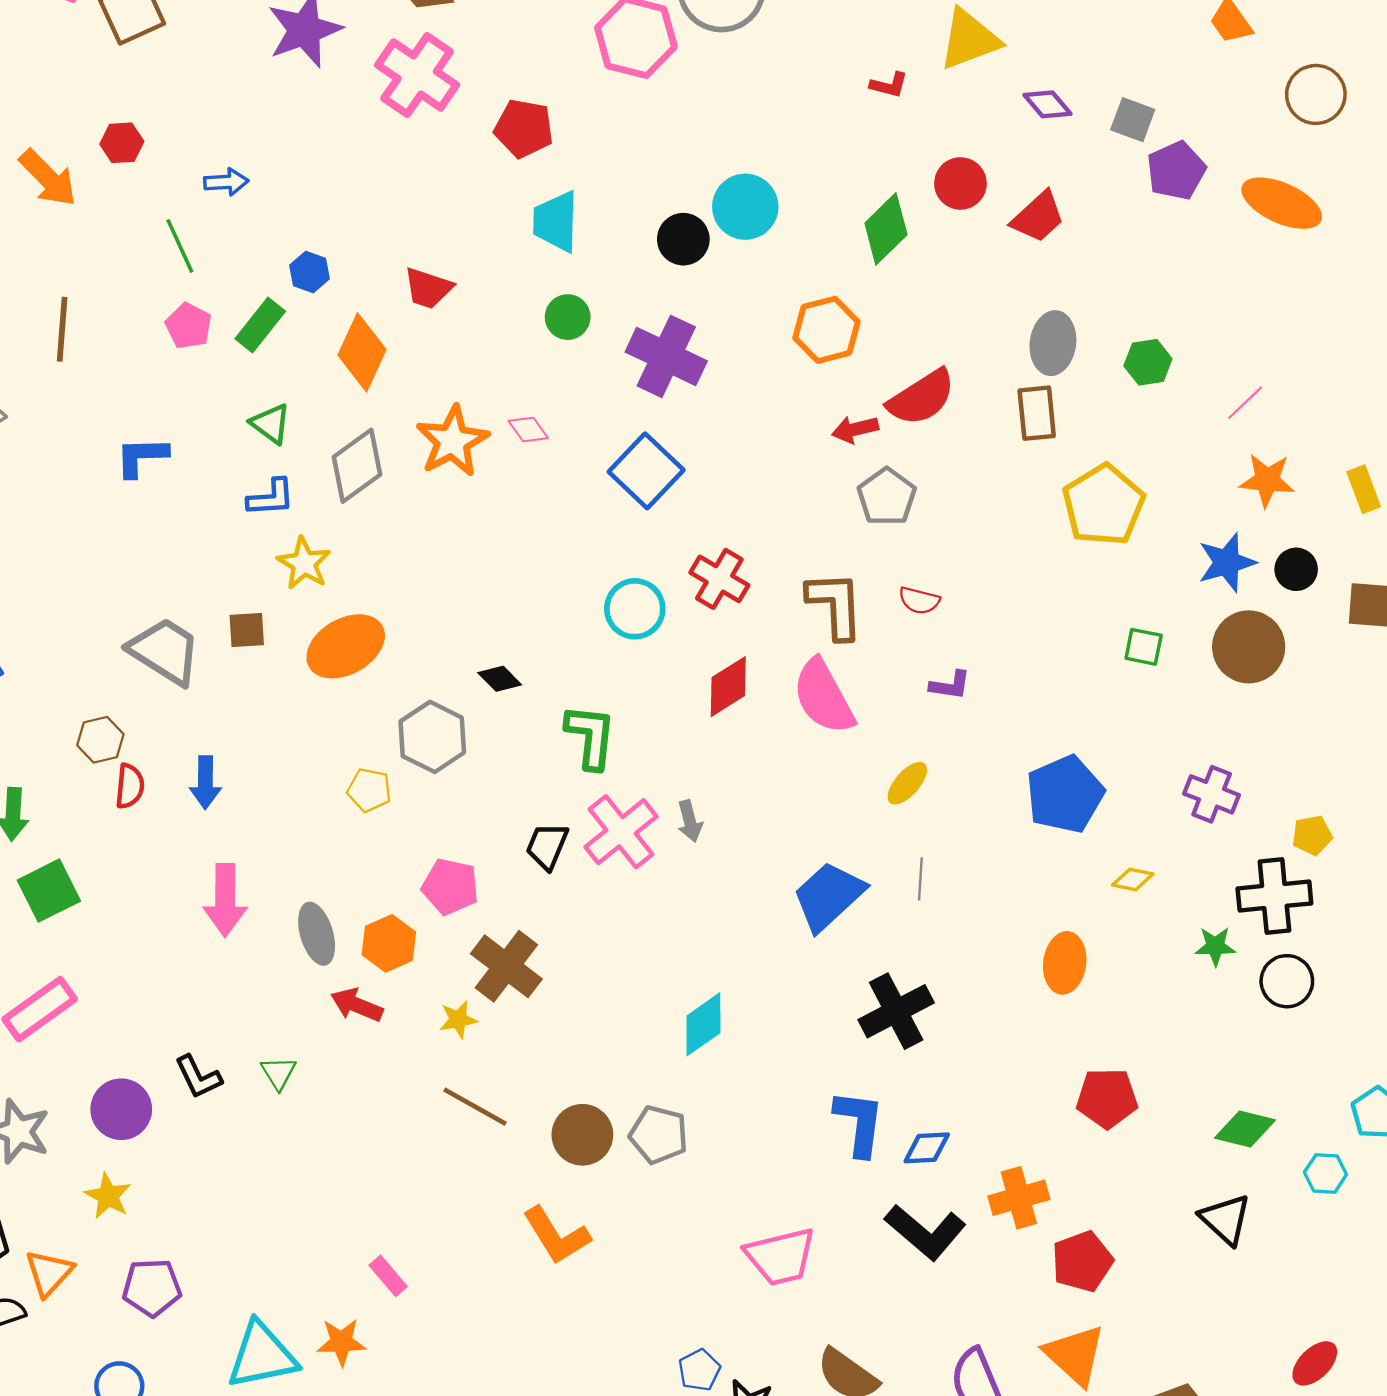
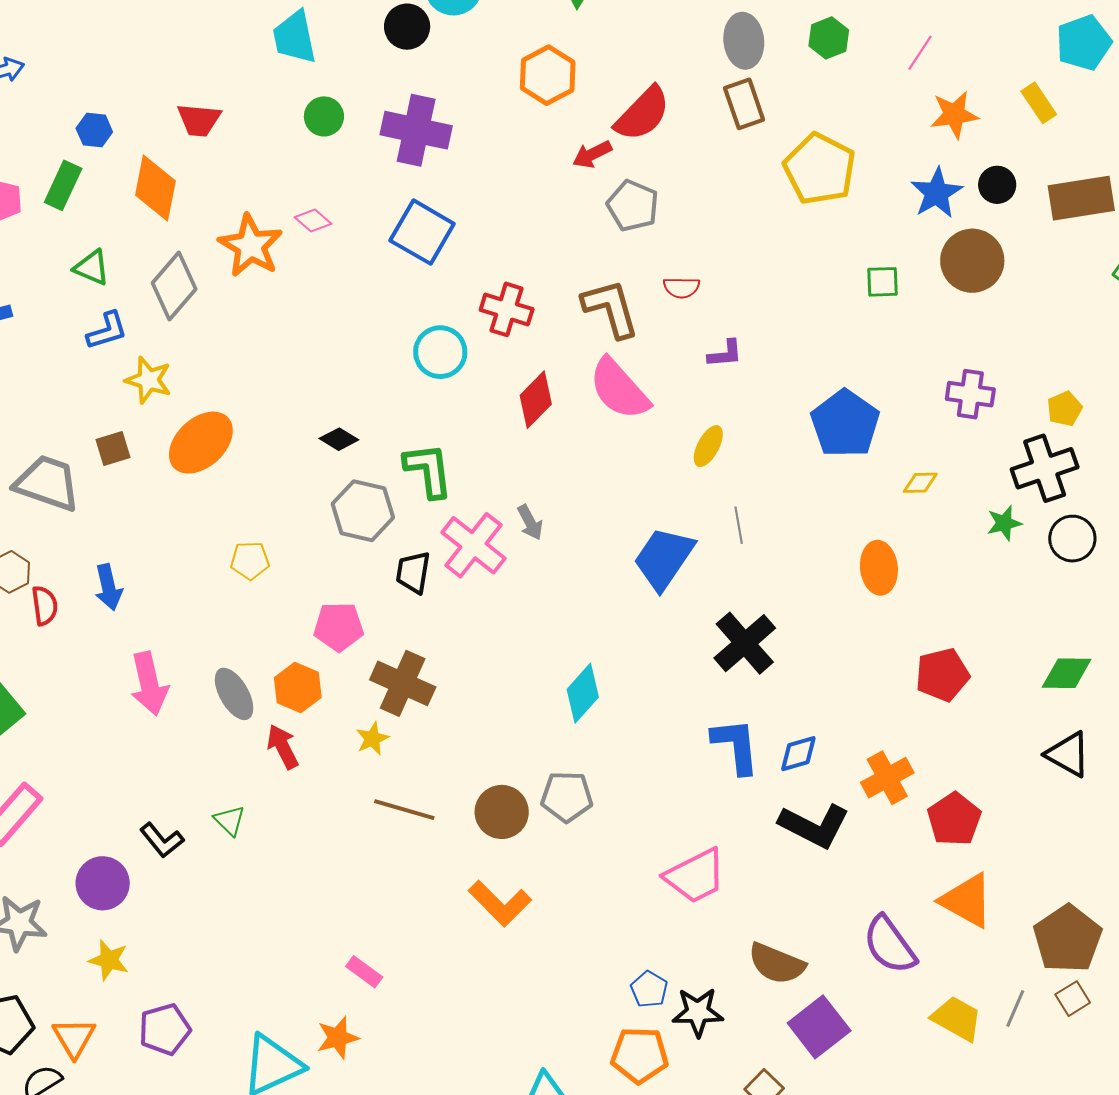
gray hexagon: (432, 737) -> (363, 511), moved
red arrow: (357, 1005) -> (283, 747), turned 54

